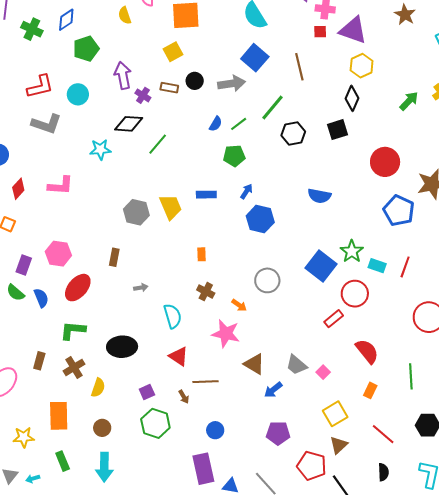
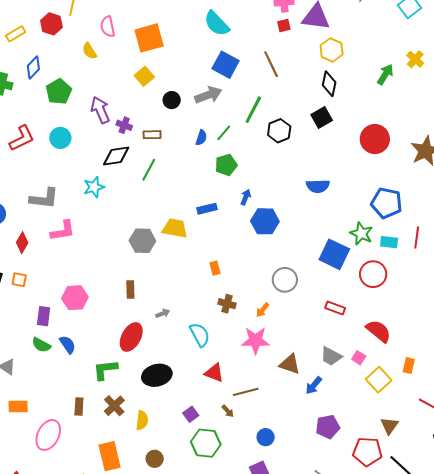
brown rectangle: (169, 88) -> (152, 135), moved
gray L-shape: (46, 124) -> (44, 198), moved
yellow trapezoid: (171, 207) -> (175, 228), turned -44
blue pentagon: (399, 211) -> (387, 203), moved
red ellipse: (78, 288) -> (131, 337), moved
orange arrow: (239, 305) -> (263, 310), turned 105
red rectangle: (334, 319) -> (335, 308), moved, turned 72
red semicircle: (367, 351) -> (379, 331), moved
yellow square: (335, 414) -> (379, 380), moved

